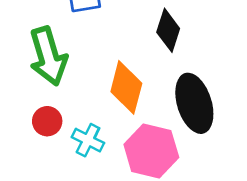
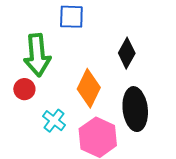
red circle: (47, 121) -> (24, 89), moved

